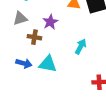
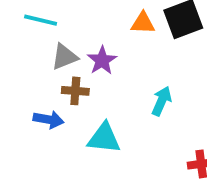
gray triangle: (20, 18) -> (65, 57), moved
blue arrow: (24, 63) -> (48, 120), moved

